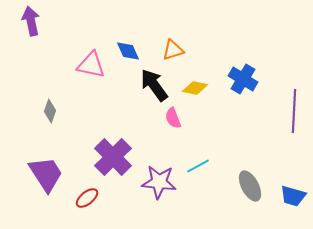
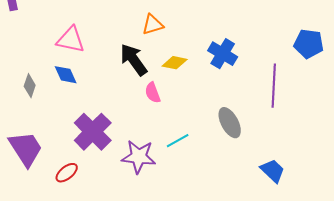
blue diamond: (128, 51) -> (66, 75), moved
gray ellipse: (250, 186) -> (230, 123), moved
blue trapezoid: (293, 196) -> (273, 171), turned -152

